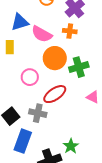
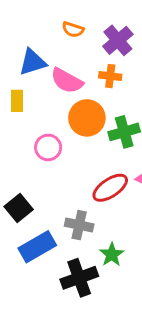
red ellipse: (55, 94) -> (110, 188), moved
gray cross: (38, 113) -> (79, 225), moved
blue rectangle: (23, 141) -> (37, 247), turned 40

